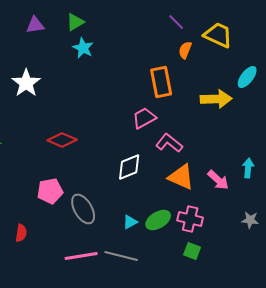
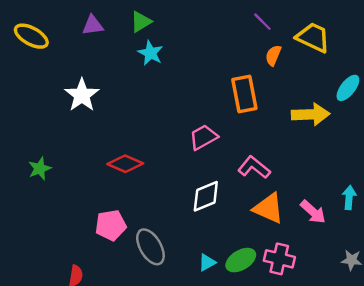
pink trapezoid: (144, 118) -> (203, 137), moved

